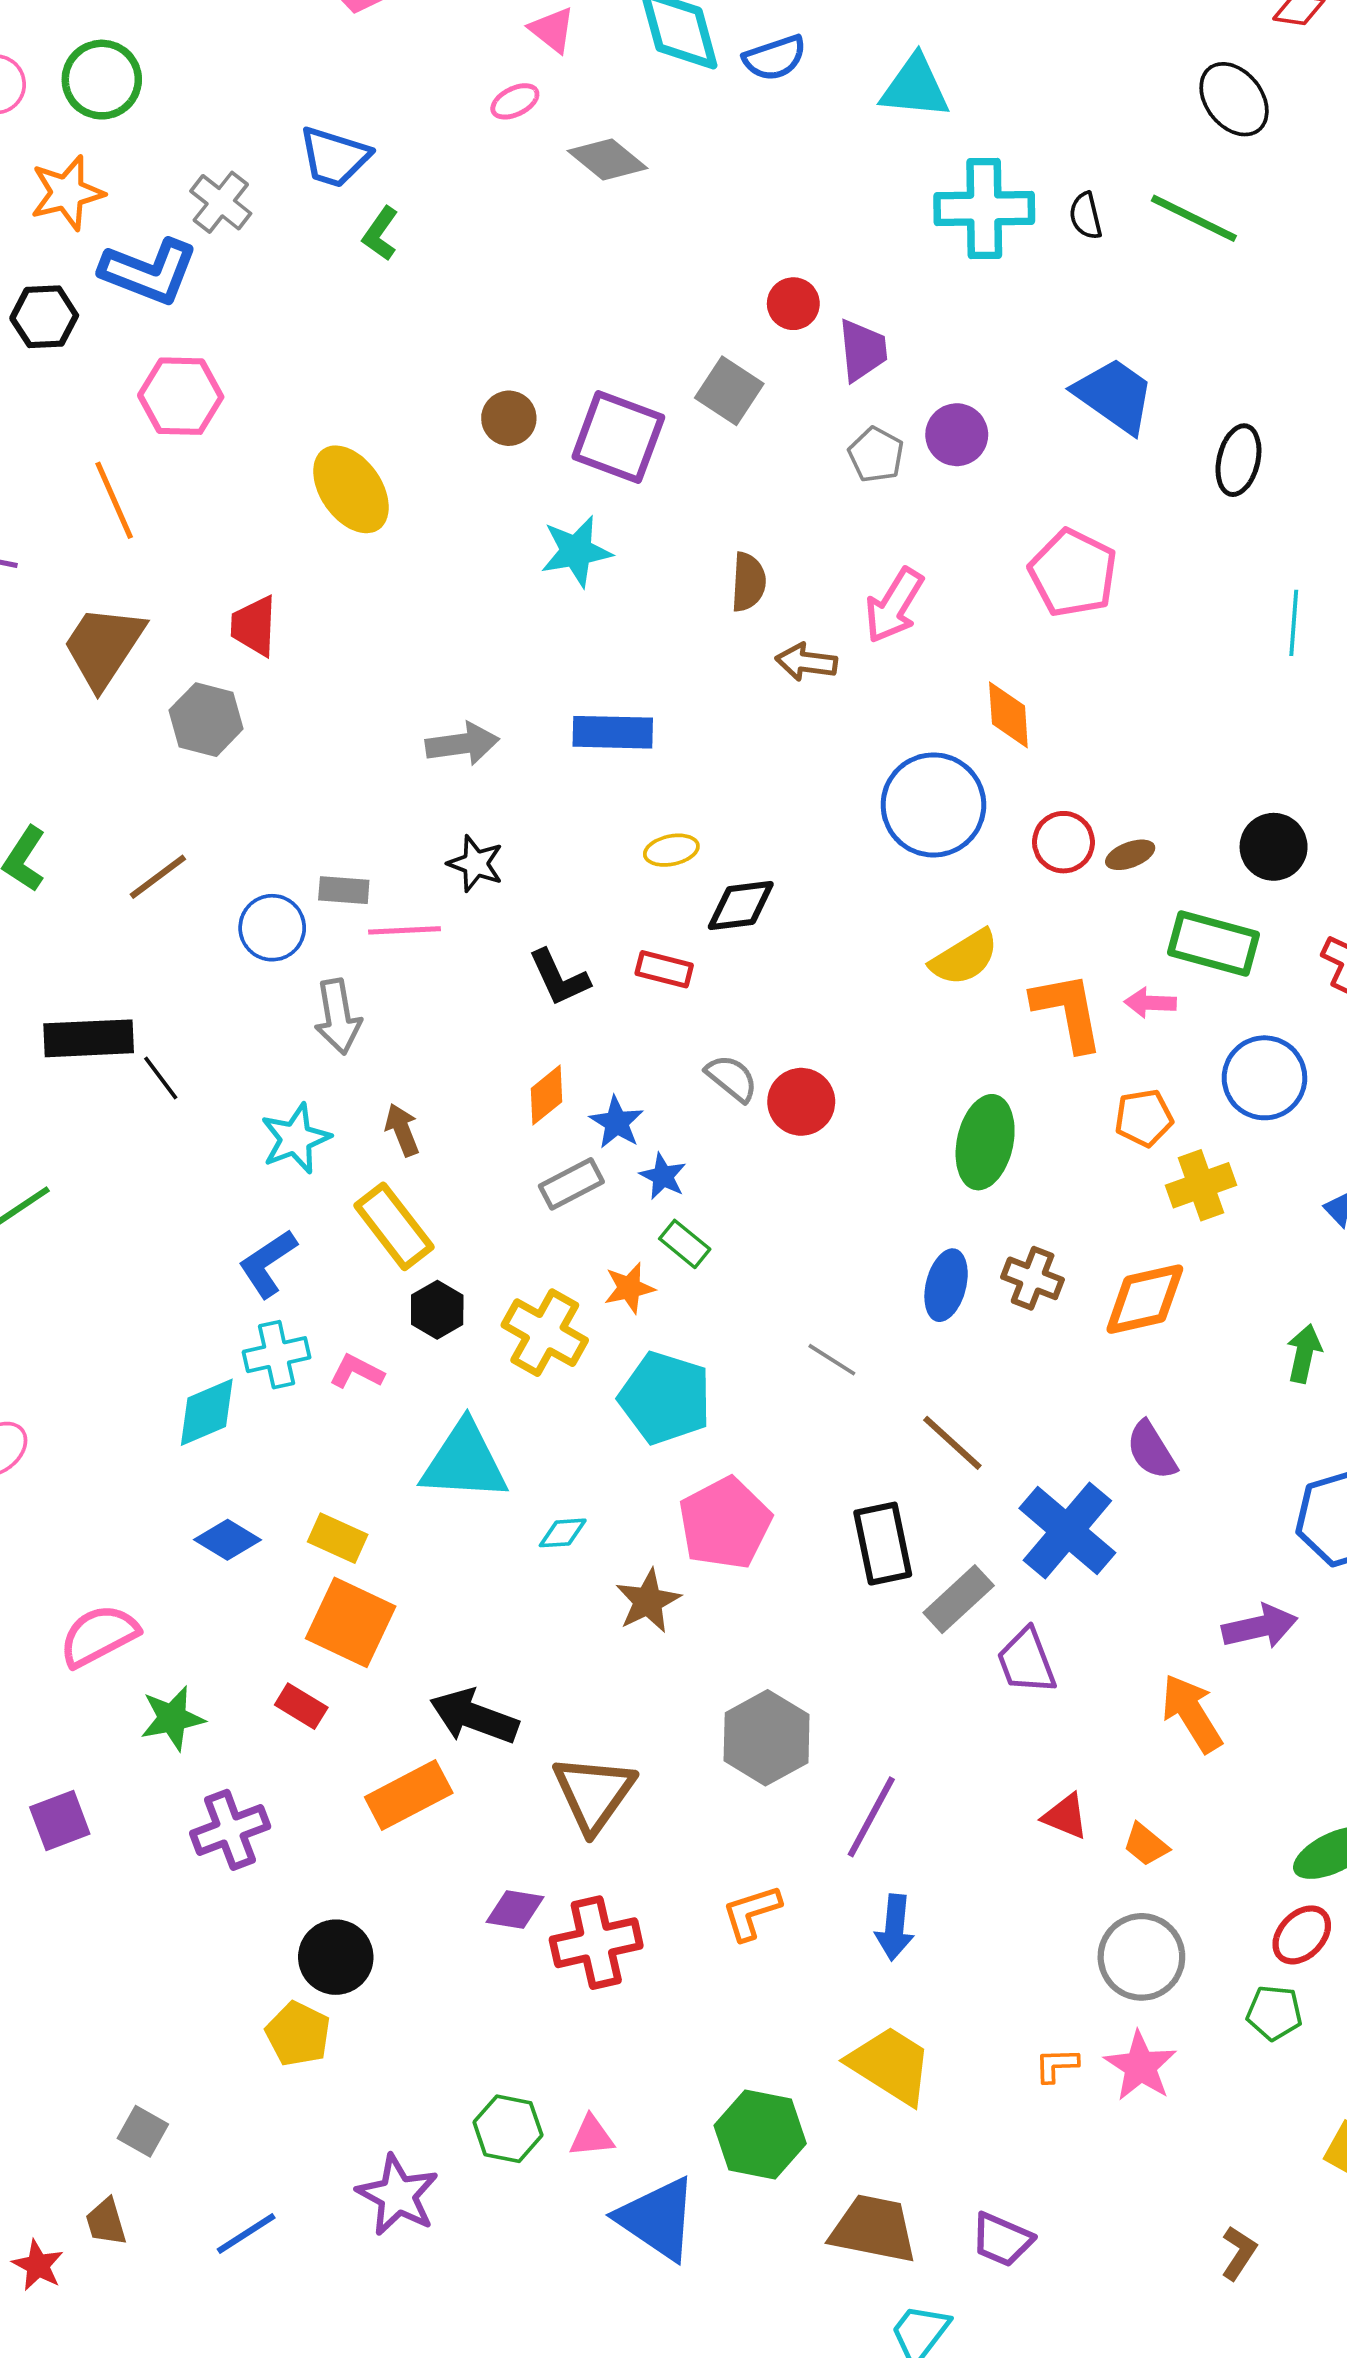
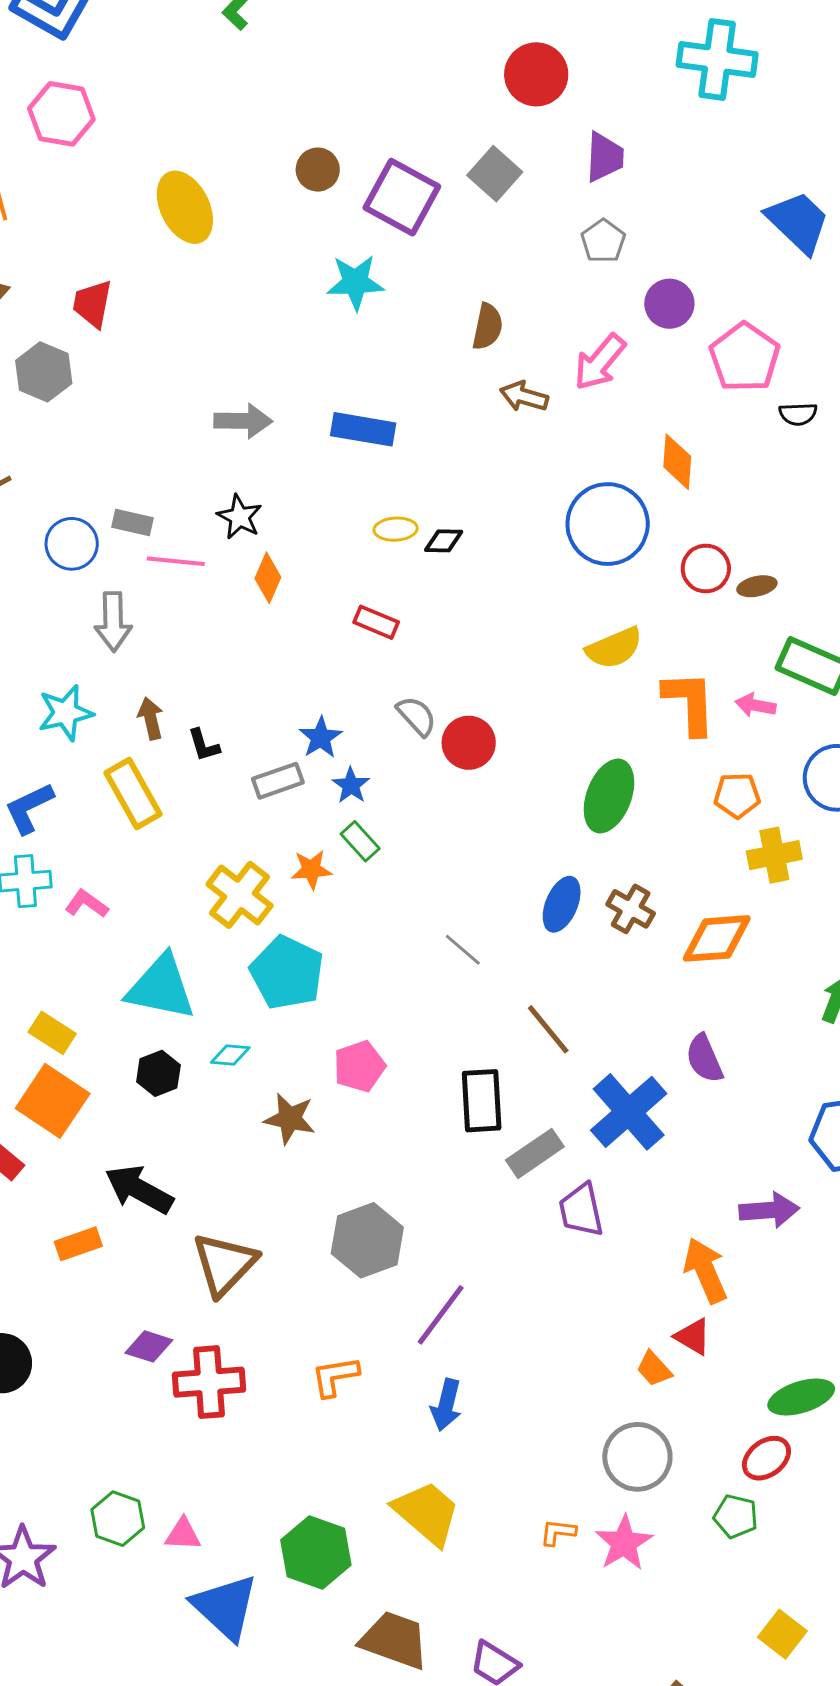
black semicircle: (1086, 216) -> (798, 414), moved, turned -87
red circle: (793, 304) -> (536, 74), moved, size x1.5
purple circle: (957, 435) -> (669, 304), moved
black diamond: (741, 905) -> (444, 541), moved, size x0.7
black L-shape: (559, 978) -> (204, 745), moved, size x0.7
orange diamond: (546, 1095) -> (268, 578), moved, turned -36
black hexagon: (437, 1310) -> (158, 1073), moved
cyan pentagon: (665, 1398) -> (287, 973), moved
pink pentagon: (725, 1523) -> (359, 1066), size x0.7
brown star: (648, 1601) -> (290, 1119), turned 30
orange rectangle: (409, 1795) -> (78, 1244), size x0.7
red triangle: (1065, 1816) -> (693, 1337), moved

